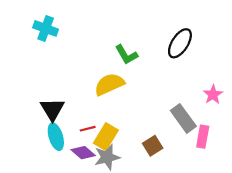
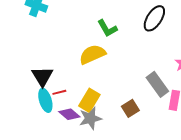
red line: (88, 129) -> (59, 92), moved

